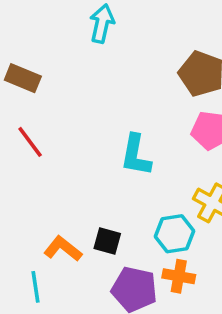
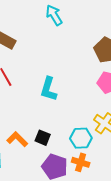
cyan arrow: (102, 23) -> (54, 15), turned -50
cyan L-shape: (136, 155) -> (49, 89), moved

